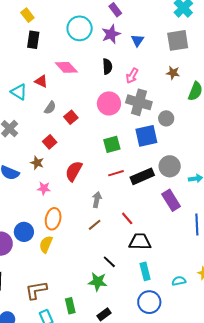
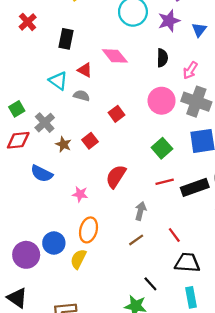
black rectangle: (33, 40) -> (66, 39), moved
gray semicircle: (50, 108) -> (82, 96), moved, turned -112
green square: (112, 144) -> (162, 148), turned -30
brown star: (37, 163) -> (63, 144), moved

